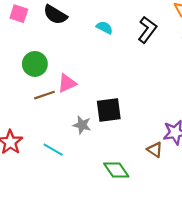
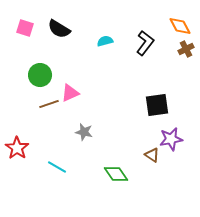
cyan semicircle: (104, 28) -> (105, 41), turned -42
black square: (109, 110) -> (157, 105), moved
cyan line: (53, 150) -> (57, 167), moved

